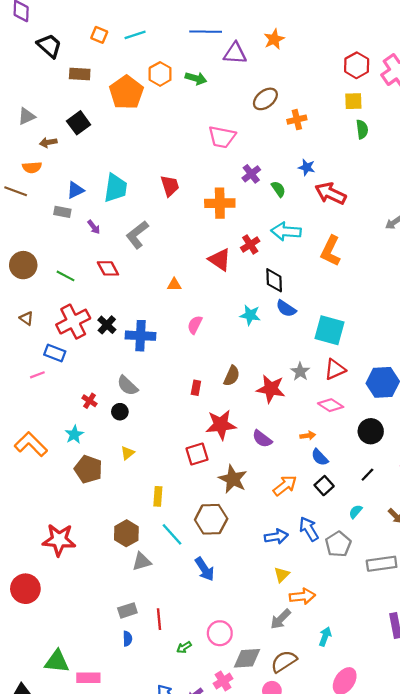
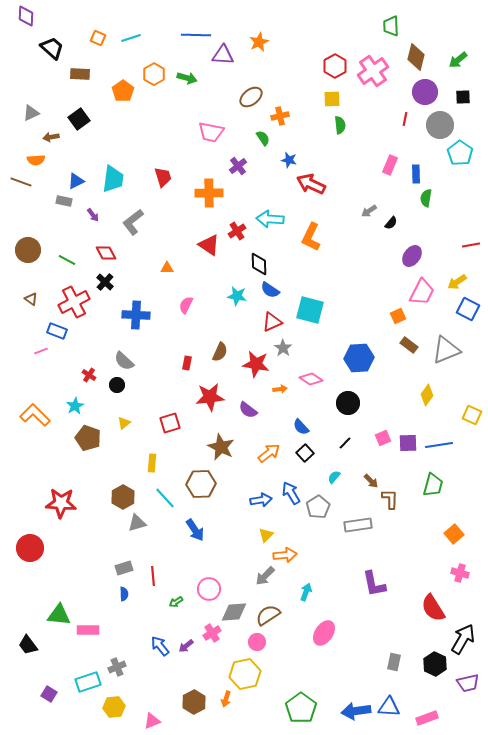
orange pentagon: (126, 92) -> (123, 91), size x0.7
green semicircle: (278, 189) -> (263, 138), moved
black cross: (107, 325) -> (105, 282), moved
red triangle: (335, 369) -> (272, 322), moved
orange arrow: (308, 436) -> (280, 389), moved
red square: (197, 454) -> (170, 423), moved

